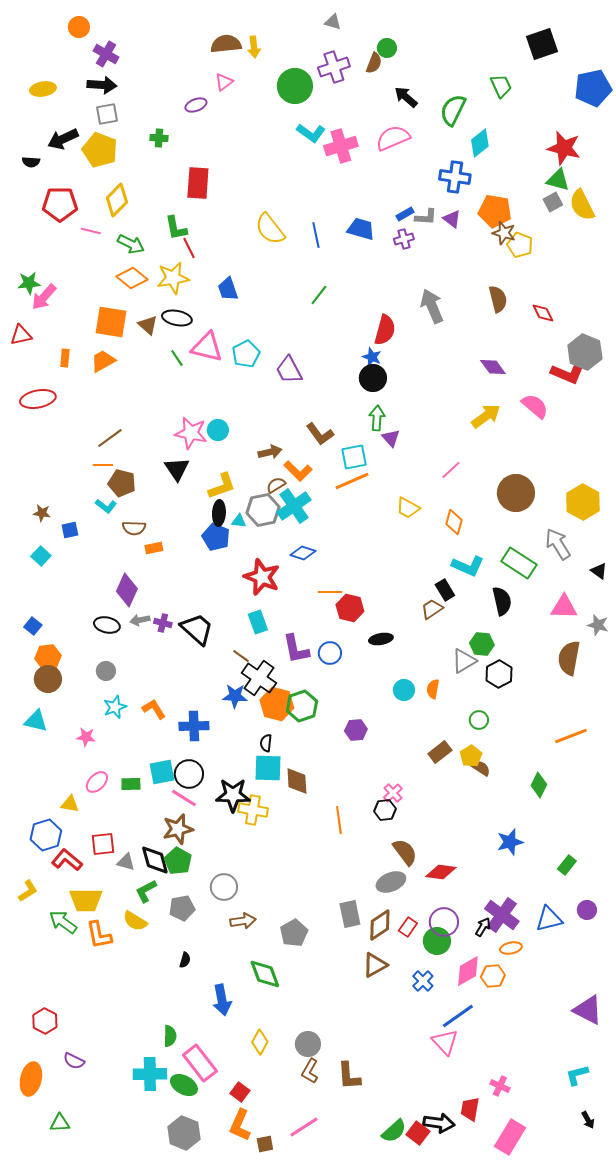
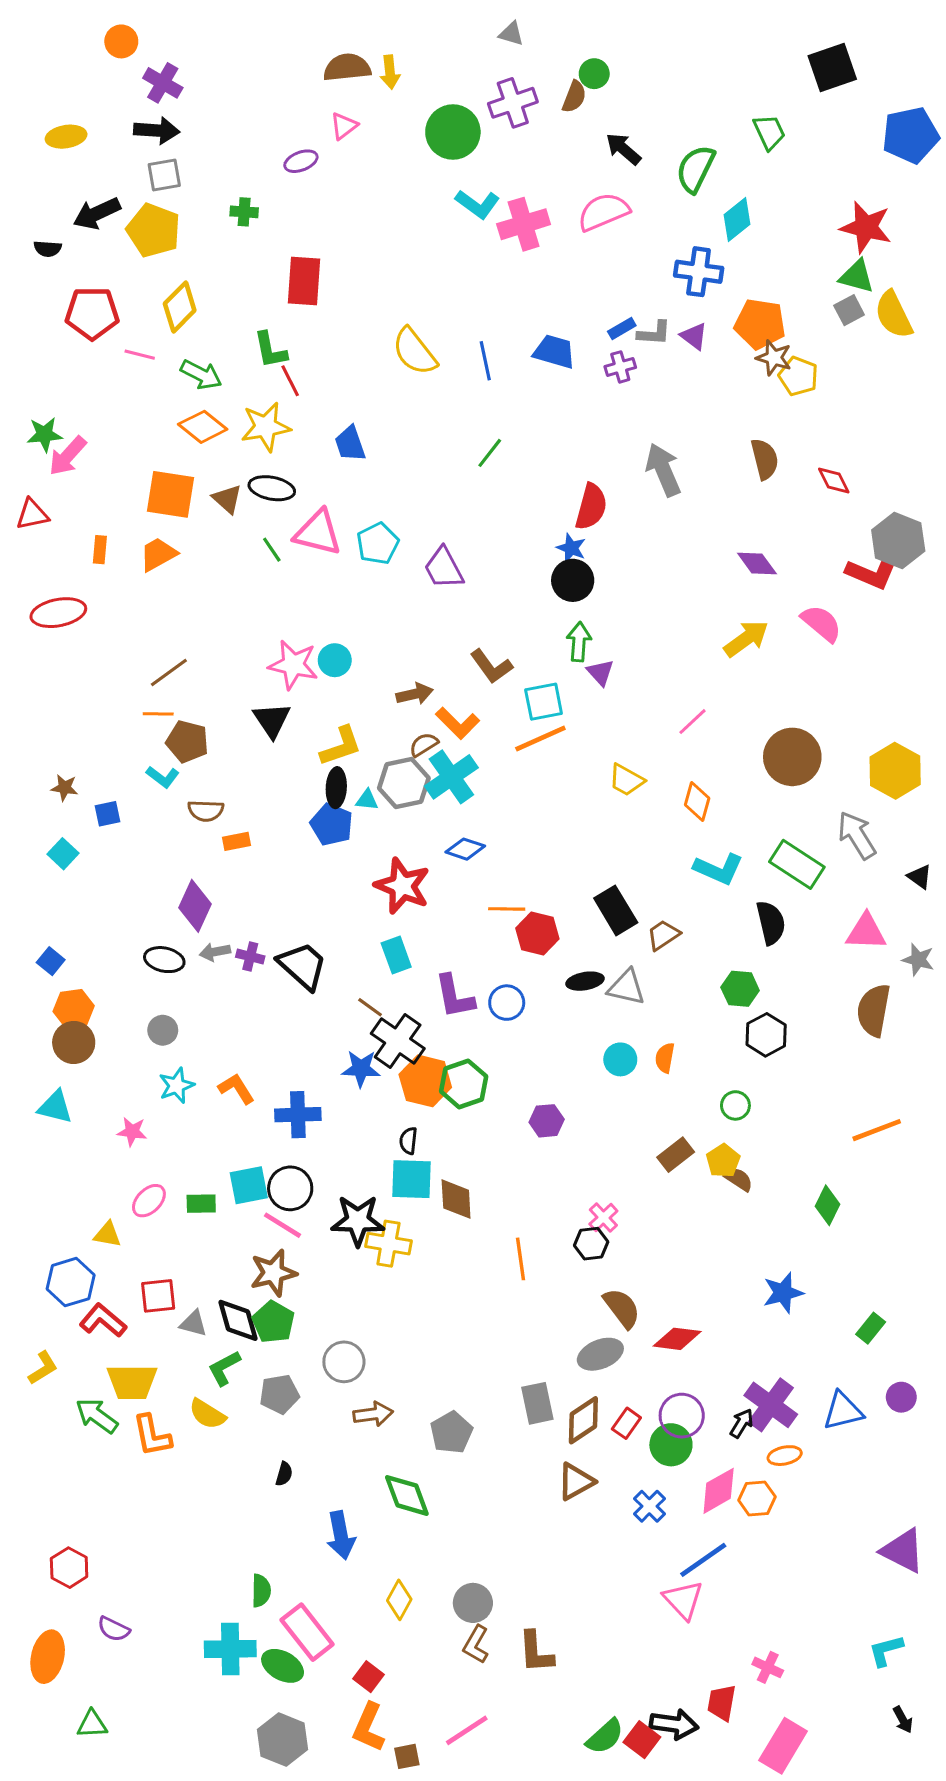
black rectangle: (445, 590) -> (616, 910), moved, size x1.4
gray triangle: (464, 661) -> (626, 987), moved, turned 44

